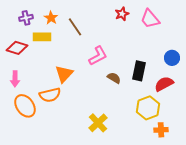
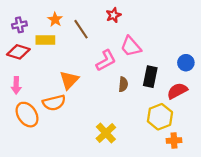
red star: (122, 14) -> (113, 15), moved
purple cross: (26, 18) -> (19, 25), moved
pink trapezoid: (150, 19) -> (131, 46), moved
brown semicircle: (114, 78) -> (123, 84), turned 64

